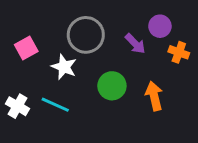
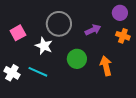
purple circle: (160, 26) -> (120, 13), moved
purple arrow: (135, 44) -> (93, 30), turned -70

